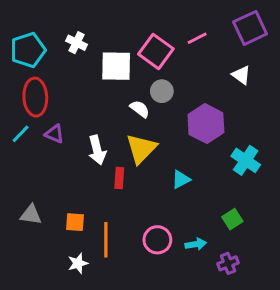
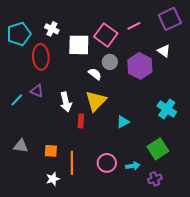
red ellipse: (35, 97) -> (41, 57), moved
purple hexagon: (206, 124) -> (140, 66), moved
cyan line: (21, 134) -> (17, 100), moved
green square: (232, 219) -> (158, 149), size x1.5

